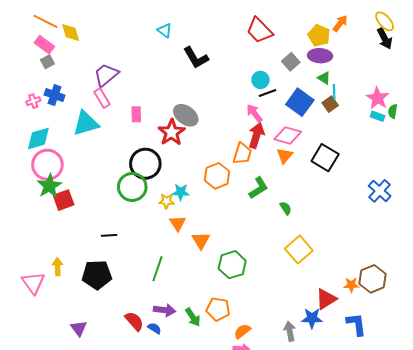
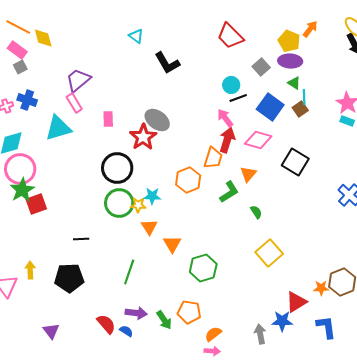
orange triangle: (285, 156) -> (248, 174), moved
green circle: (132, 187) -> (119, 203), moved

